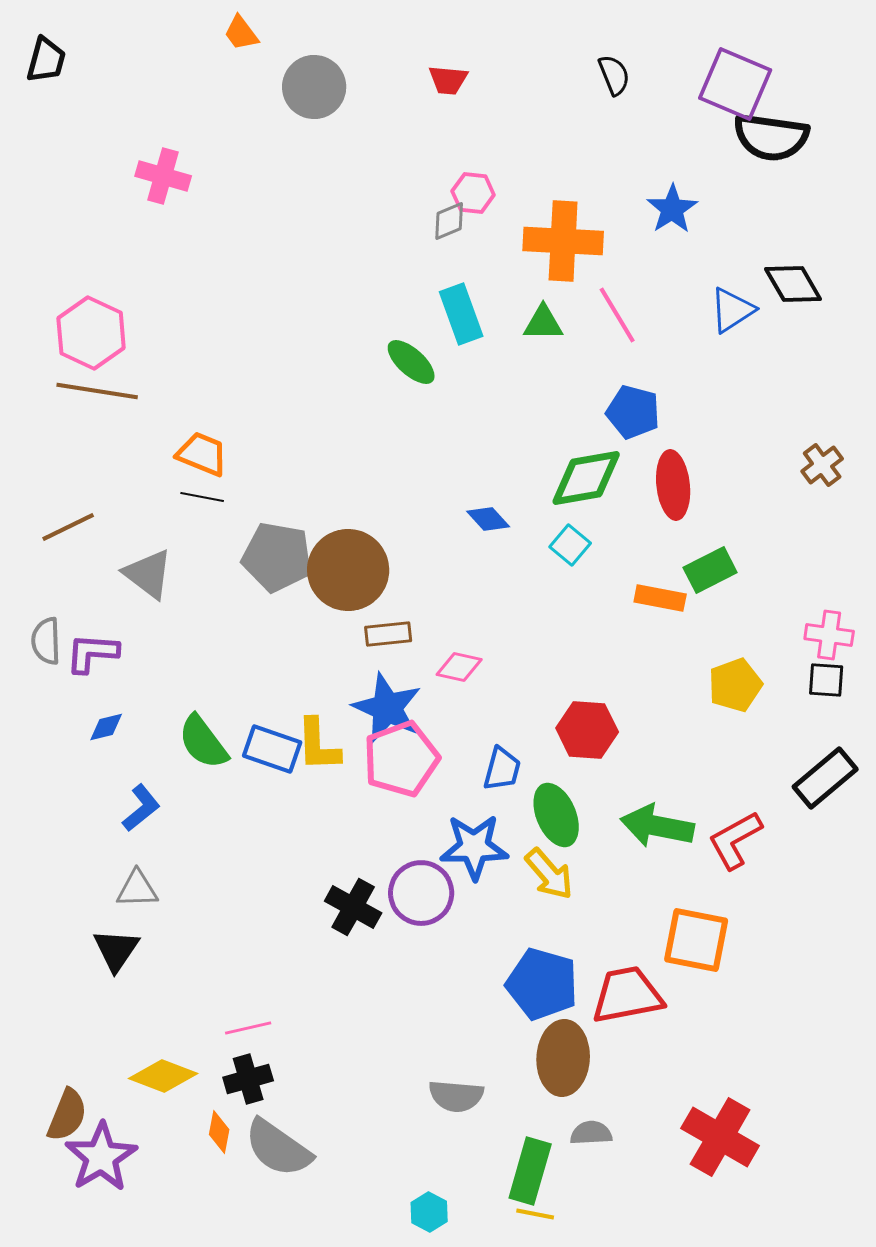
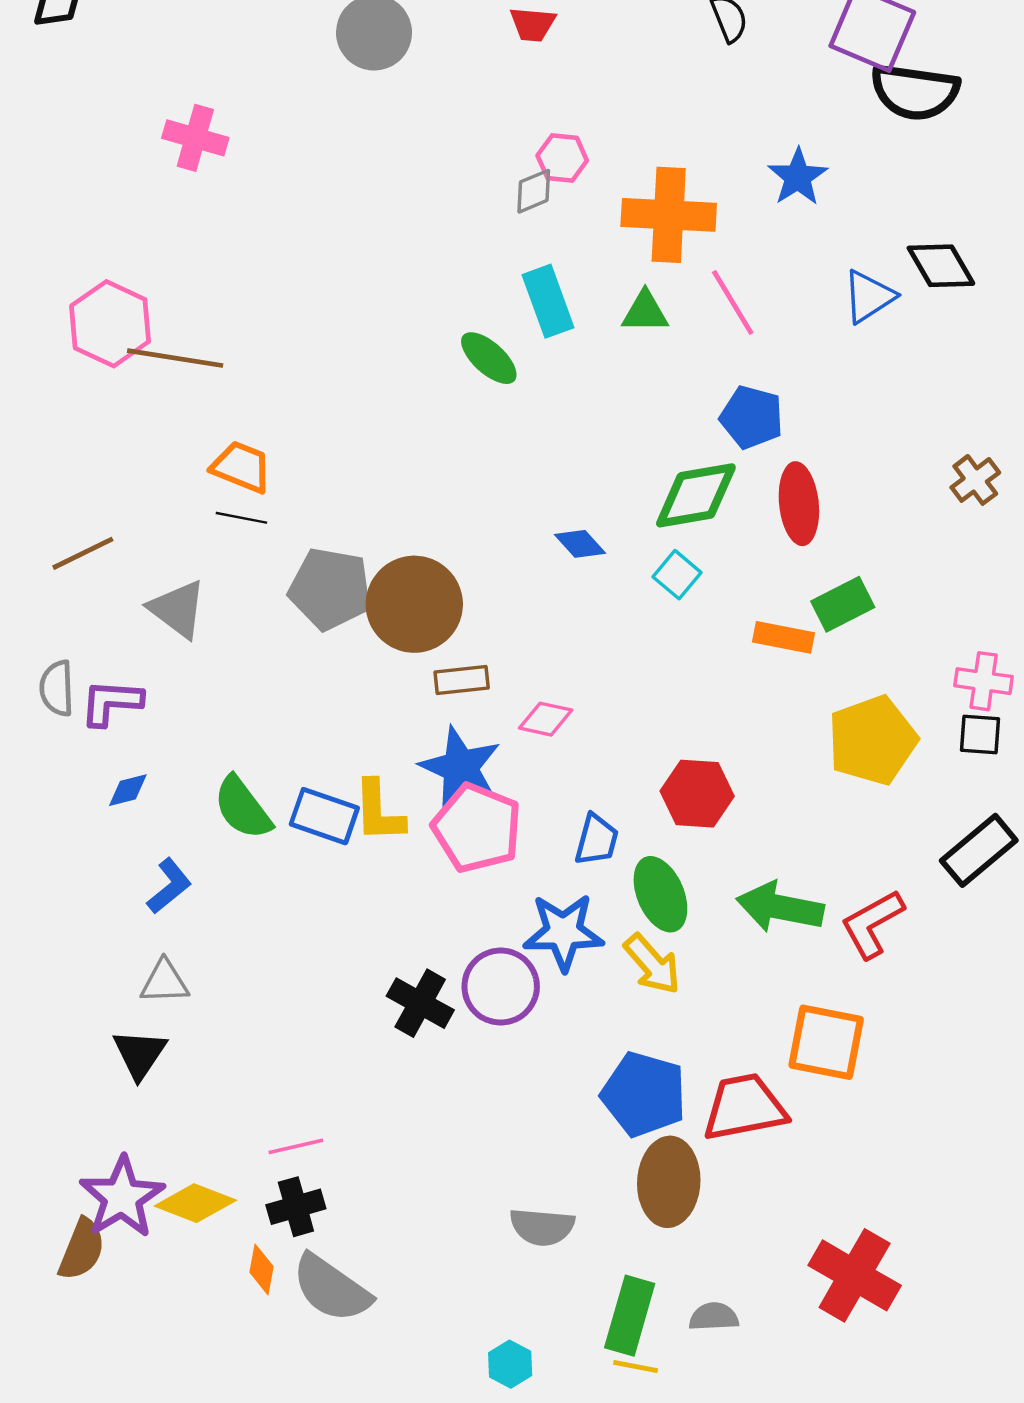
brown line: (97, 391) -> (175, 358), moved
yellow pentagon: (735, 685) -> (872, 740), size x1.4
pink pentagon: (401, 759) -> (477, 828), turned -30
gray semicircle: (591, 1133) -> (714, 1317), moved
purple star: (101, 1157) -> (122, 1197), moved

